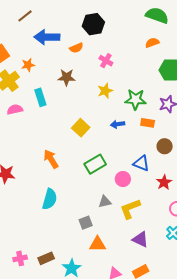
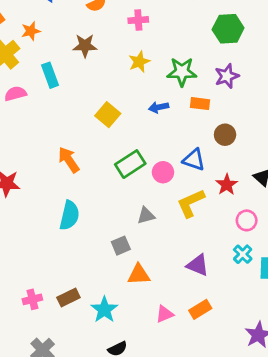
pink cross: (106, 61) -> (138, 20), turned -32
pink circle: (123, 179) -> (163, 172), moved
yellow L-shape: (130, 209) -> (191, 203), moved

